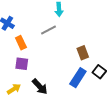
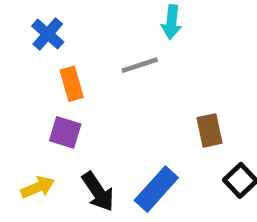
blue rectangle: (78, 78) -> (156, 189), moved

